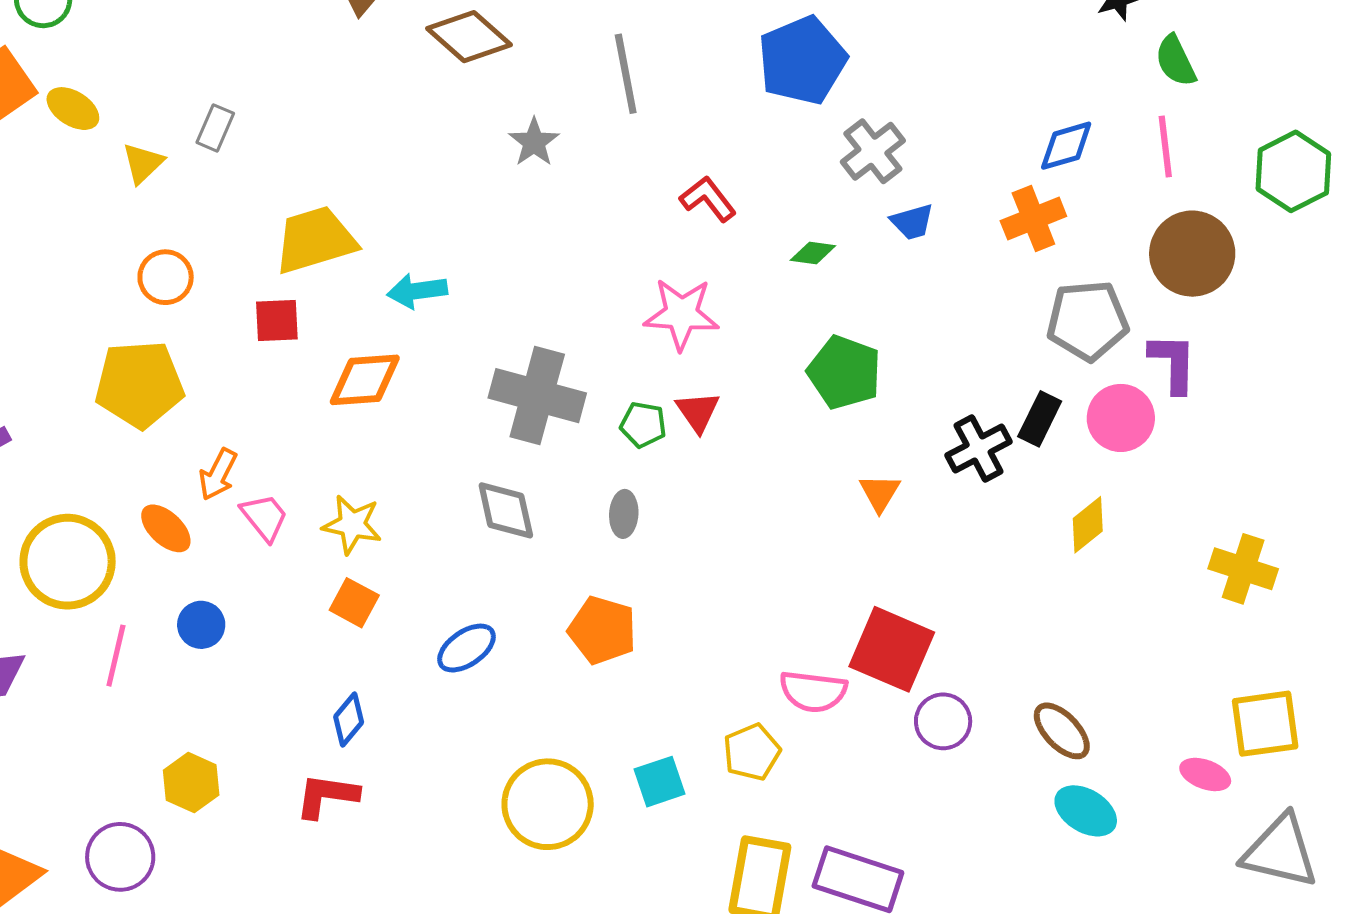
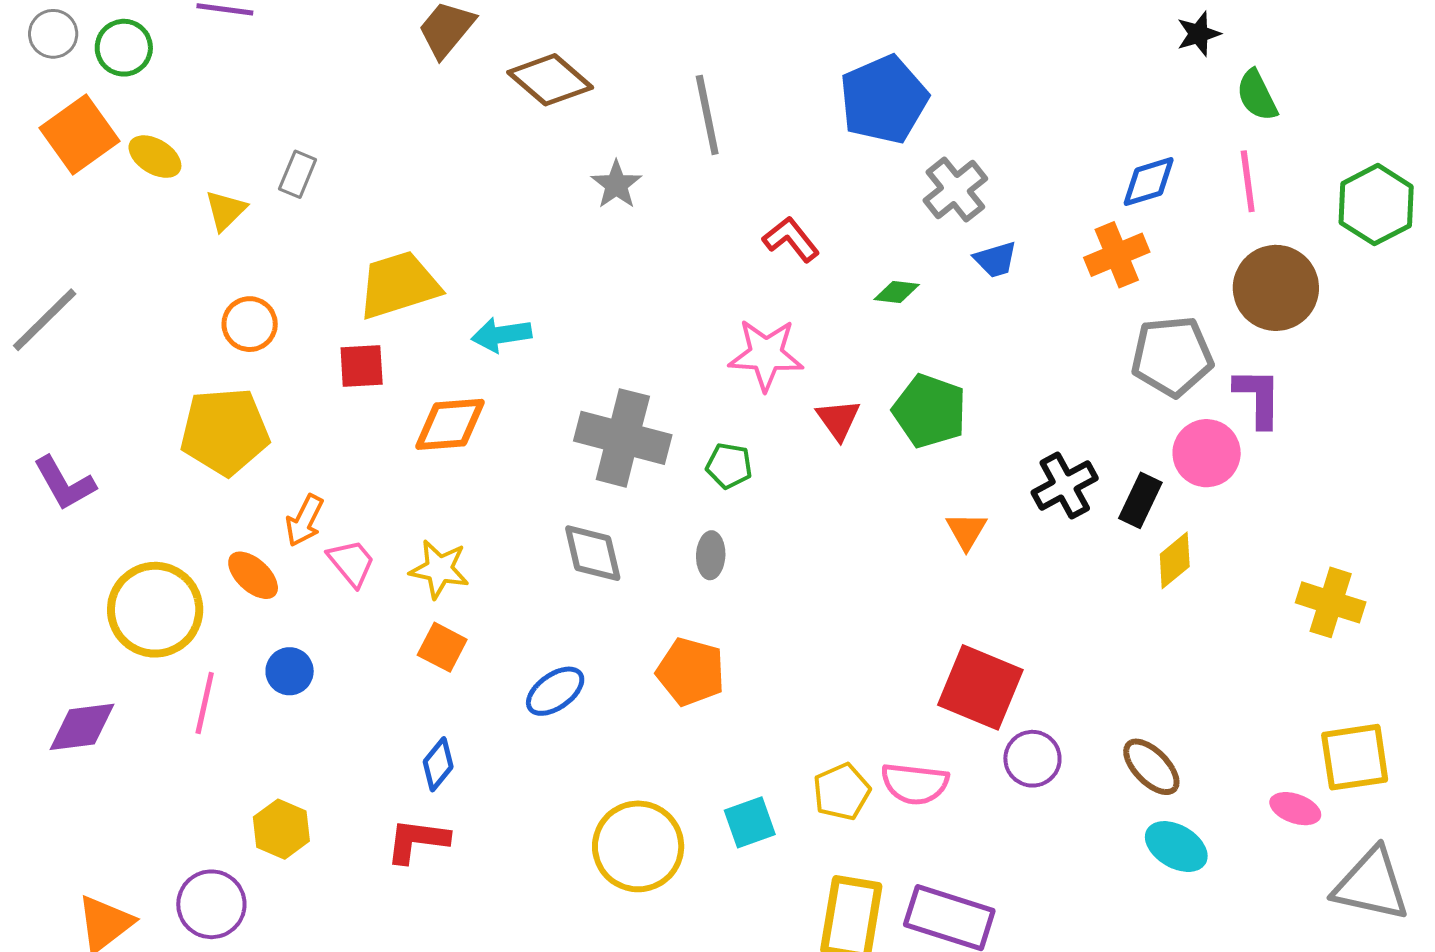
red triangle: (698, 412) -> (838, 420), moved
black rectangle: (1040, 419) -> (1140, 500), moved
pink semicircle: (813, 691) -> (915, 784), moved

